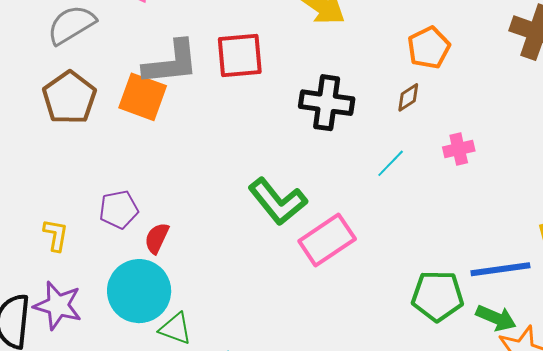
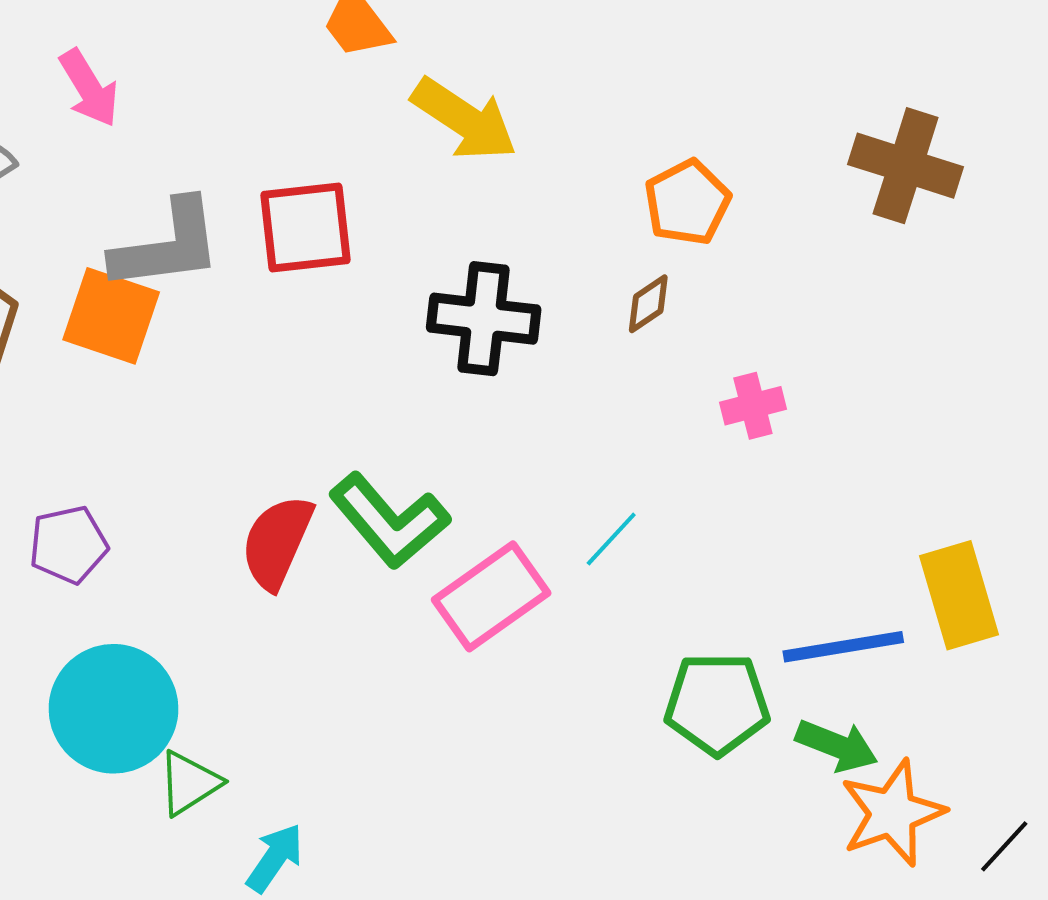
cyan line: (391, 163) -> (611, 539), moved
red semicircle: (157, 238) -> (277, 542), moved, size x1.5
green triangle: (176, 329) -> (189, 783), turned -51

